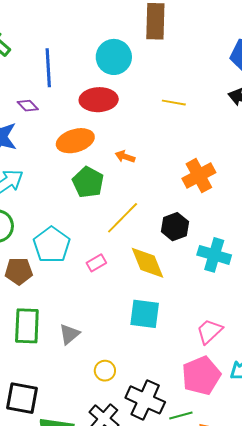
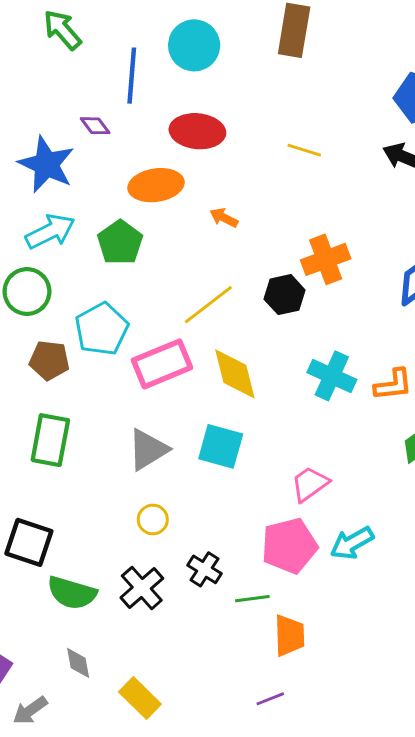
cyan circle: (114, 57) -> (194, 45), moved
green pentagon: (88, 182) -> (120, 243), moved
black hexagon: (175, 227) -> (285, 295), moved
pink rectangle: (96, 263) -> (162, 364), size x2.0
gray triangle: (69, 334) -> (148, 449), moved, size x1.4
black cross: (145, 400) -> (204, 569), size x0.6

